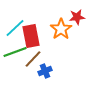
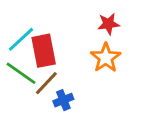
orange star: (61, 29) -> (106, 58), moved
green line: (15, 52) -> (21, 73), turned 55

